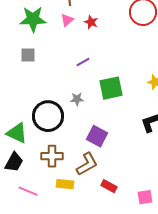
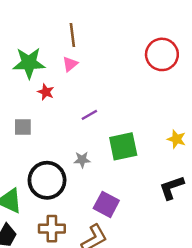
red star: (91, 22) -> (46, 92), moved
gray square: (28, 55) -> (23, 127), moved

